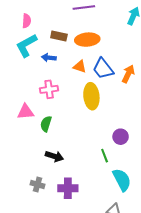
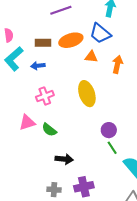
orange triangle: (80, 67) -> (91, 57), moved
blue trapezoid: (103, 69) -> (100, 33), moved
green semicircle: (46, 124) -> (49, 130), turned -56
purple circle: (121, 137) -> (109, 130), moved

